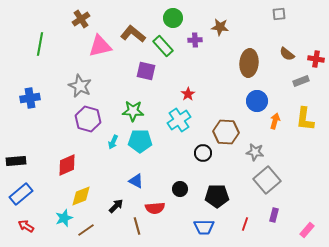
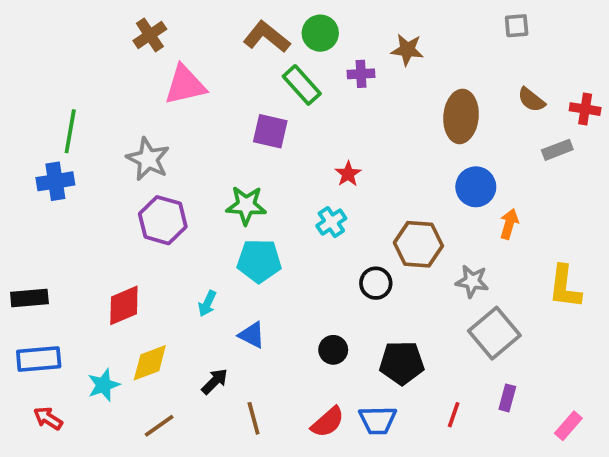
brown L-shape: (133, 34) -> (267, 37), moved
green line: (40, 44) -> (70, 131), moved
yellow L-shape: (305, 119) -> (565, 287), moved
cyan cross: (179, 120) -> (331, 222), size x0.7
cyan arrow: (113, 142) -> (207, 304), moved
blue rectangle: (21, 194) -> (39, 359), turned 35
red semicircle: (155, 208) -> (328, 422), moved, turned -36
cyan star: (64, 218) -> (104, 385), moved

